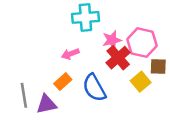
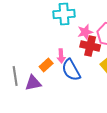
pink arrow: (70, 54) -> (61, 56), moved, turned -72
red cross: (118, 58) -> (90, 46), turned -36

